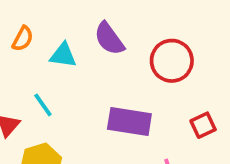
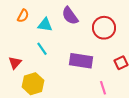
cyan line: (43, 105) -> (42, 49), moved

